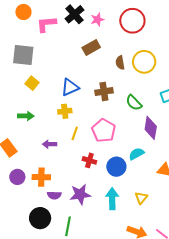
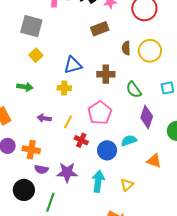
yellow line: (75, 133) -> (68, 122), moved

